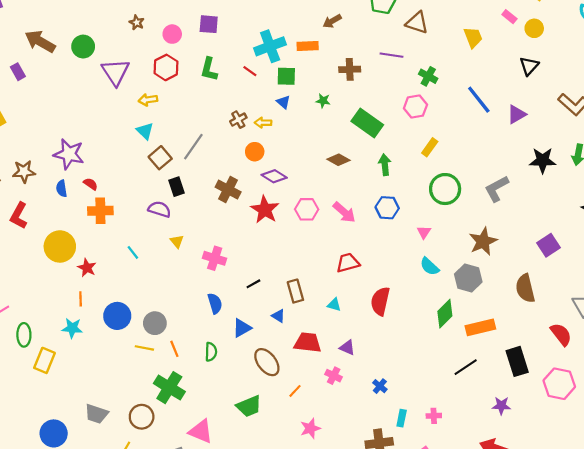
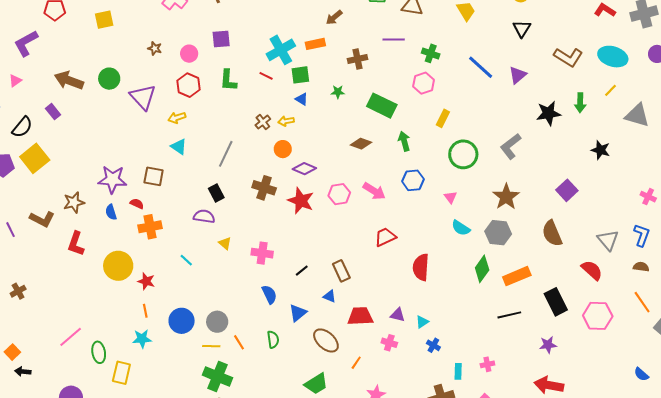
brown square: (160, 158) -> (154, 176), moved, turned -30
cyan triangle: (334, 305) -> (422, 322), moved, turned -40
black line: (466, 367) -> (509, 315), turned 30
green cross: (169, 388) -> (218, 376), moved

